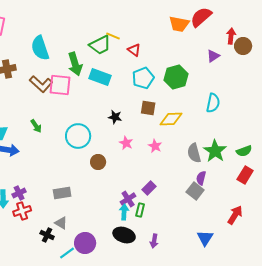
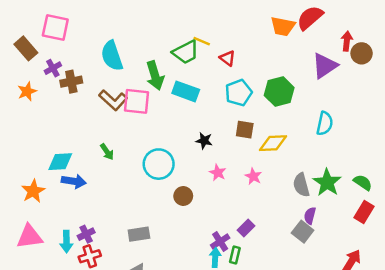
purple triangle: (213, 56) -> (325, 66), size x1.6
green semicircle: (244, 151) -> (363, 182), turned -126

